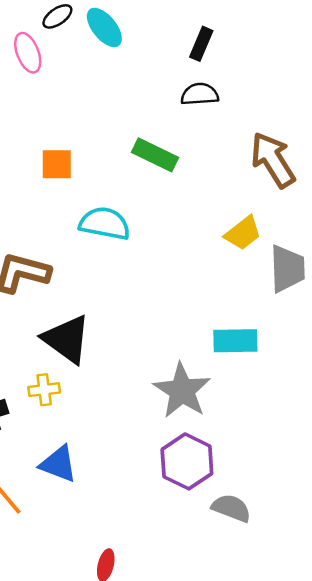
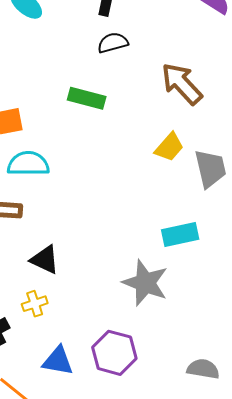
cyan semicircle: (105, 224) -> (28, 164), moved
black triangle: (67, 339) -> (45, 260), size x0.7
purple hexagon: (187, 461) -> (114, 353), moved

